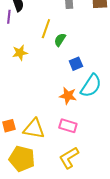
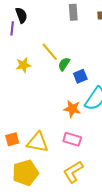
yellow line: (46, 29) -> (50, 52), moved, turned -60
green semicircle: (60, 40) -> (64, 64), moved
yellow pentagon: (22, 159) -> (25, 173), turned -30

